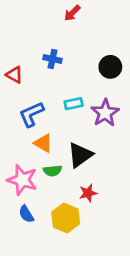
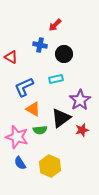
red arrow: (72, 13) -> (55, 25), moved
black circle: (110, 67) -> (64, 54), moved
purple star: (105, 113) -> (80, 100), moved
red star: (88, 193) -> (82, 130), moved

